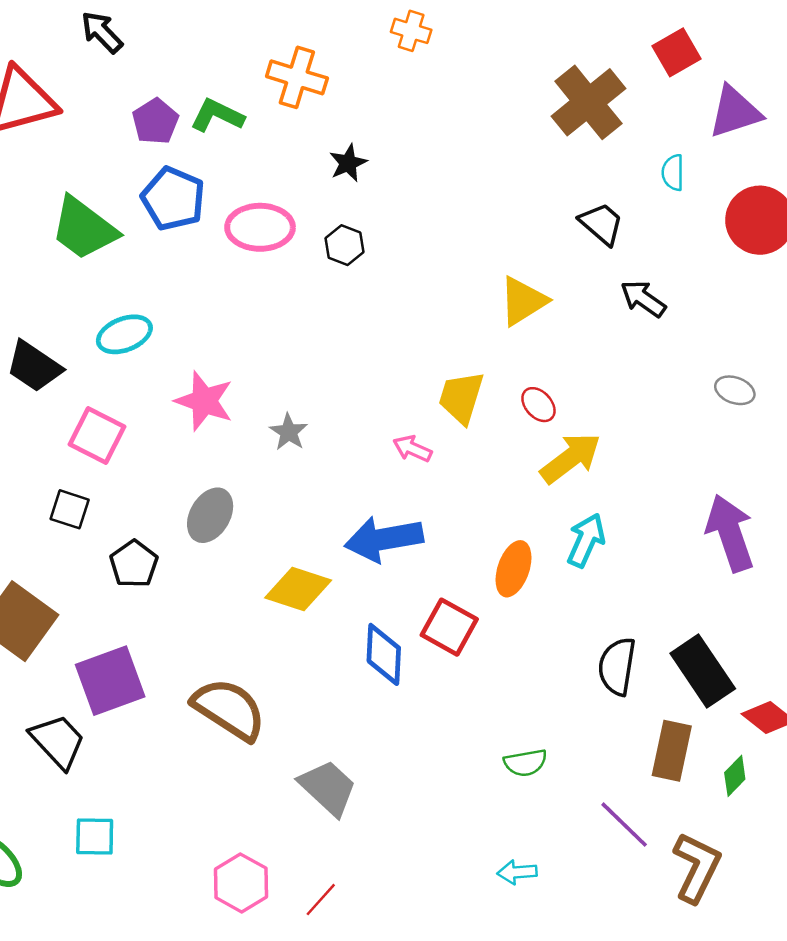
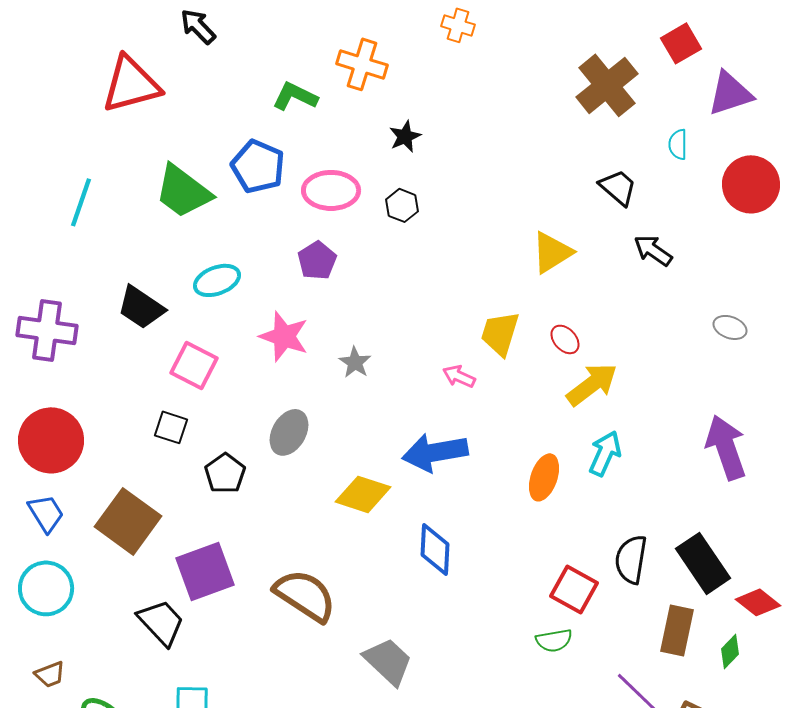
purple pentagon: (155, 121) -> (317, 260), moved
red square: (449, 627) -> (574, 589), moved

